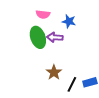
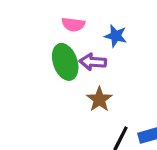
brown star: (54, 72) -> (99, 99), moved

